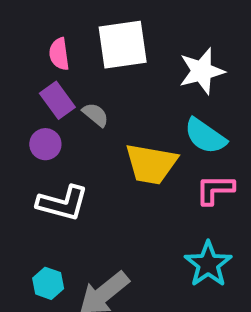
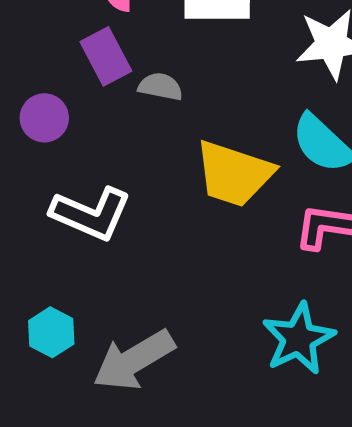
gray semicircle: (95, 115) -> (161, 87), turned -36
purple circle: (45, 144) -> (44, 118), moved

